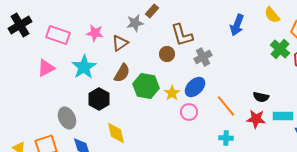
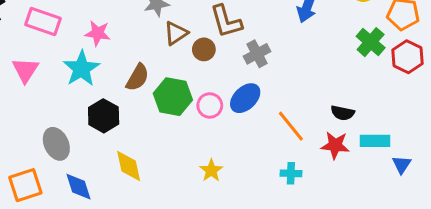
pink star: (95, 33) -> (98, 33), moved
brown triangle: (120, 43) -> (176, 33), moved
pink triangle: (46, 68) -> (25, 70), turned -30
yellow star: (172, 93) -> (211, 170), moved
pink circle: (189, 112) -> (210, 105), moved

